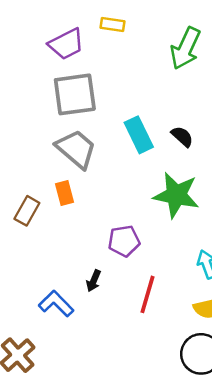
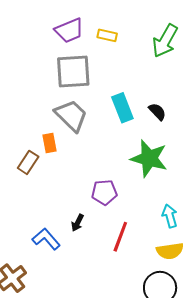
yellow rectangle: (112, 24) -> (107, 35), moved
orange rectangle: (65, 193) -> (50, 143), moved

